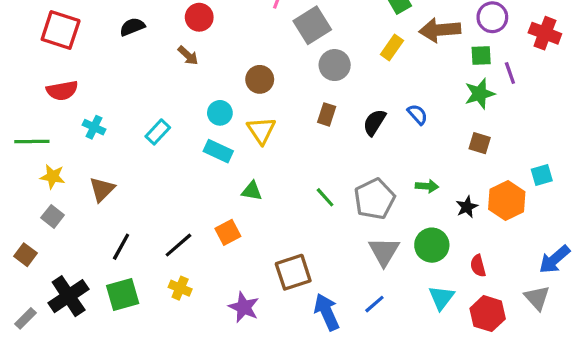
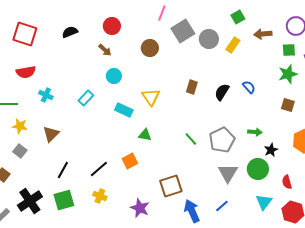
brown arrow: (440, 30) -> (263, 34), size x0.7
gray circle: (335, 65) -> (209, 39), moved
brown circle: (260, 79) -> (150, 48), moved
cyan circle: (220, 113) -> (114, 76), moved
black star: (467, 207) -> (271, 150), moved

